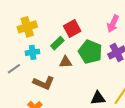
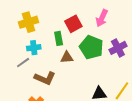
pink arrow: (113, 24) -> (102, 18), moved
green rectangle: (57, 43) -> (59, 38), turned -56
gray line: (14, 69) -> (23, 63), moved

